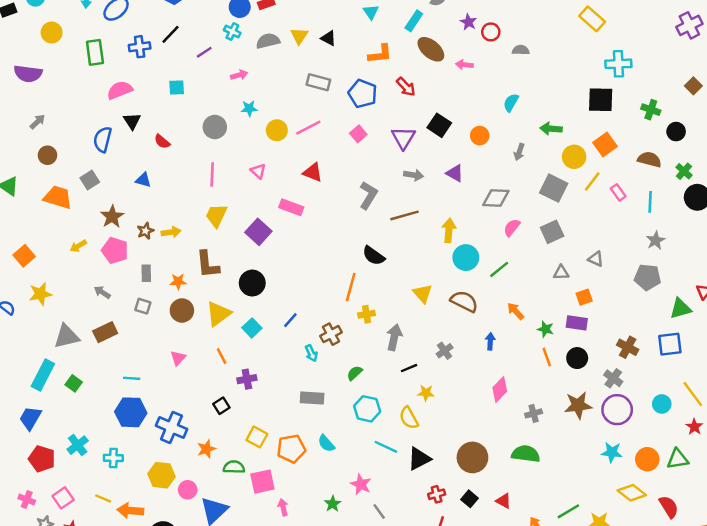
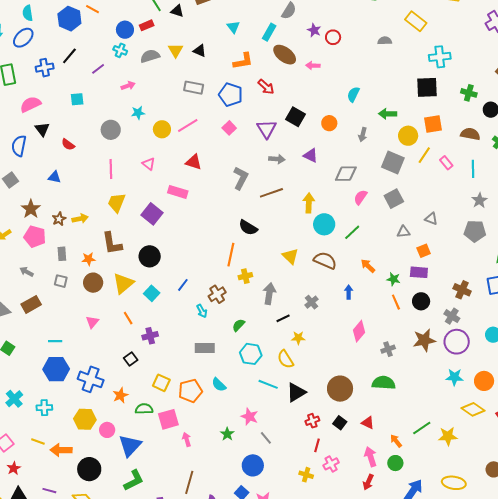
gray semicircle: (521, 50) -> (385, 41), moved
orange square: (605, 144) -> (433, 124), turned 30

